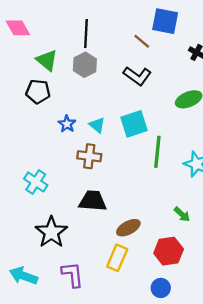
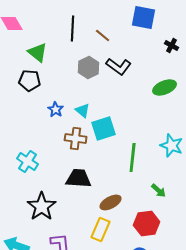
brown line: (142, 41) -> (103, 35), moved
gray hexagon: (85, 65) -> (89, 67), moved
cyan square: (134, 124) -> (104, 128), moved
green line: (157, 152) -> (133, 157), moved

